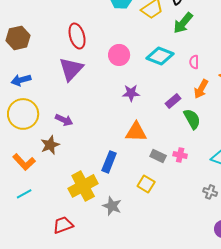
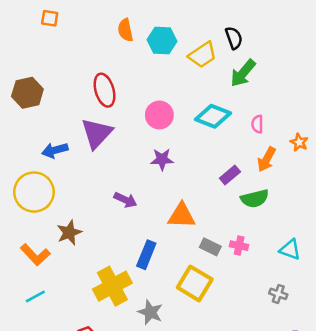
blue arrow: (21, 80) -> (55, 150), moved
purple star: (131, 93) -> (162, 159), moved
green semicircle: (192, 119) -> (255, 199), turned 105
purple arrow: (64, 120) -> (125, 200), moved
yellow square: (146, 184) -> (195, 283), size x1.5

